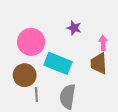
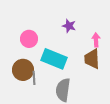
pink circle: (31, 42) -> (29, 39), size x0.7
gray line: (36, 95) -> (34, 78), moved

